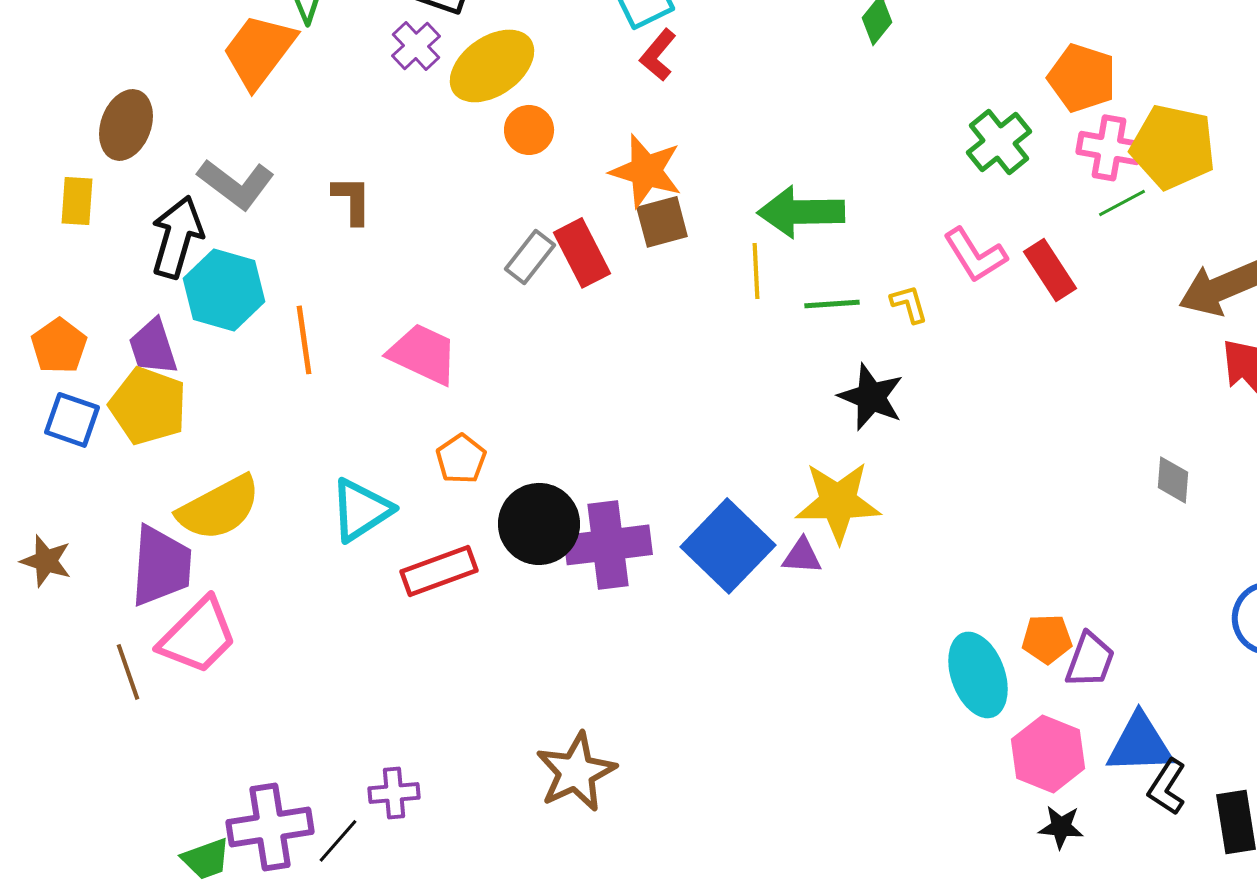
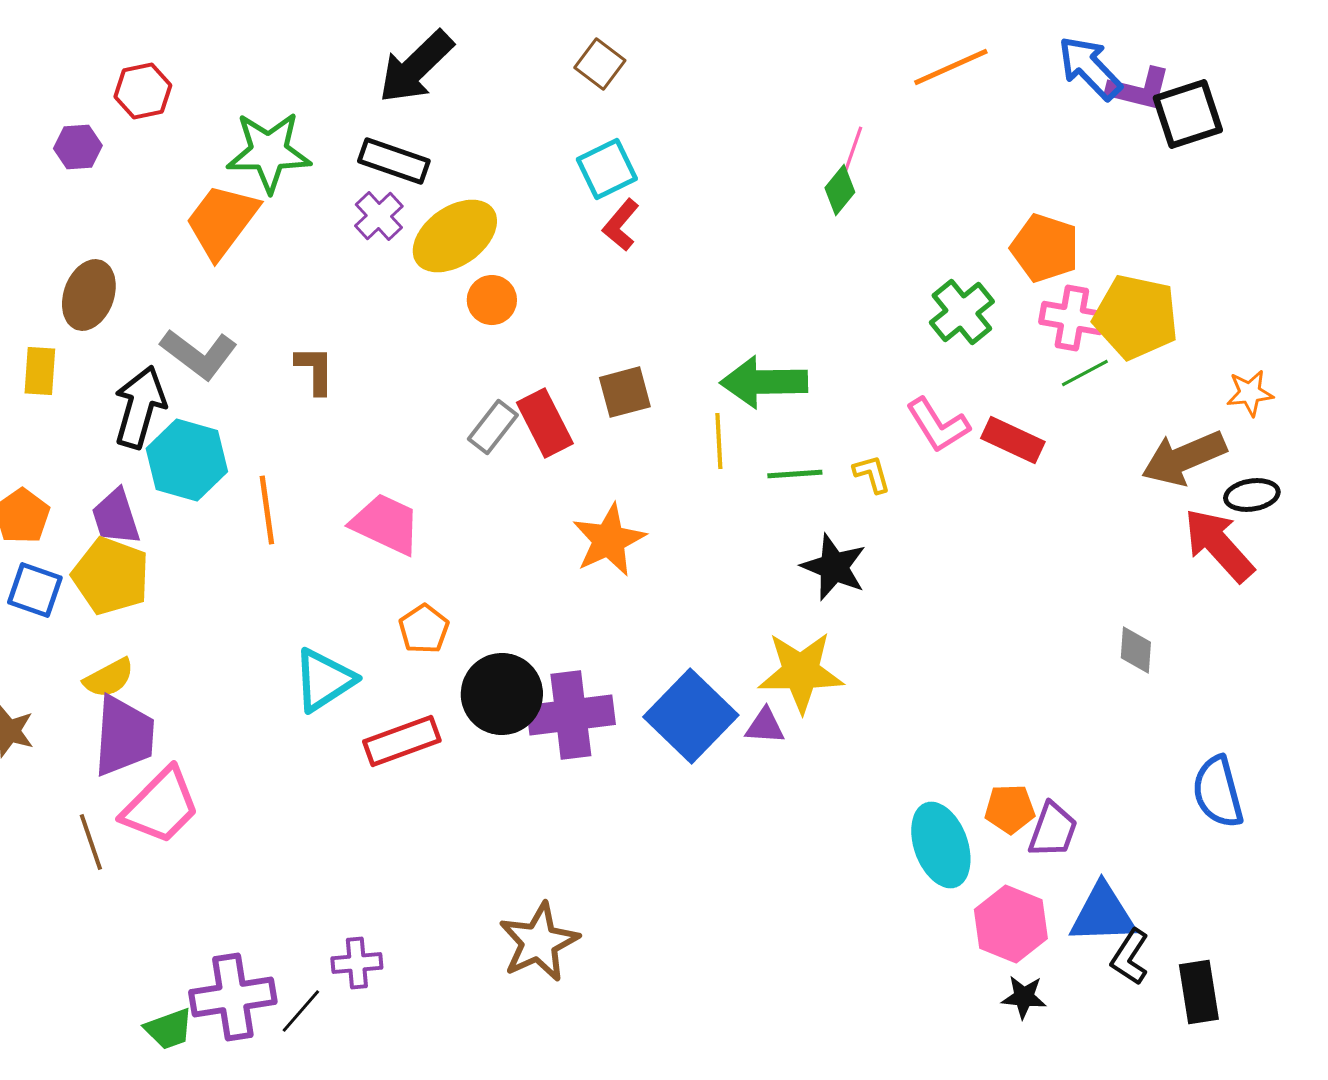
orange star: (646, 171) -> (609, 540), moved, turned 30
red rectangle: (1050, 270) -> (1013, 440), turned -32
yellow semicircle: (219, 508) -> (109, 678), moved, size x0.6

